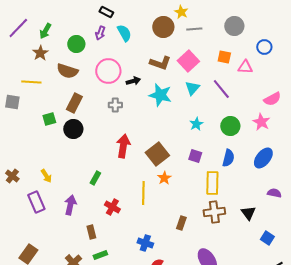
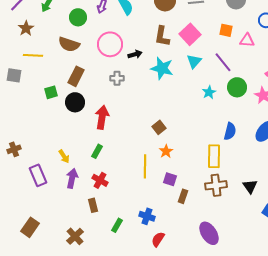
brown star: (40, 53) -> (26, 28), moved
brown L-shape: (160, 63) -> (162, 36), turned 80
cyan star: (196, 124) -> (209, 92), moved
green circle: (230, 126) -> (237, 87), moved
red arrow: (123, 146) -> (102, 117), moved
brown square: (157, 154) -> (159, 127), size x0.6
purple square: (195, 156) -> (170, 179), moved
brown cross: (12, 176) -> (14, 149), turned 32
yellow arrow: (46, 176) -> (64, 156), moved
red cross: (112, 207) -> (100, 180), moved
green rectangle: (100, 255) -> (117, 225), moved, turned -40

